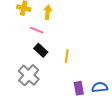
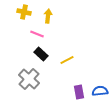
yellow line: (67, 56) -> (67, 60), turned 56

